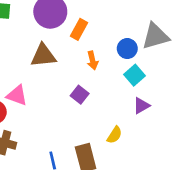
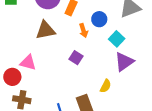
blue circle: (127, 49) -> (99, 19), moved
purple triangle: (141, 106) -> (124, 62), size x1.5

